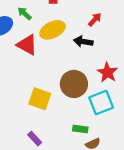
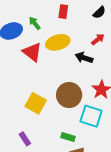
cyan square: (101, 103) -> (91, 116), turned 30

